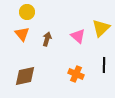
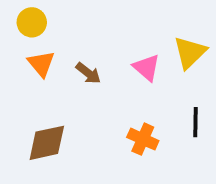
yellow circle: (27, 12) -> (32, 22), moved
brown arrow: (47, 39) -> (88, 73), turned 112

